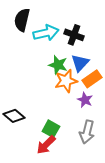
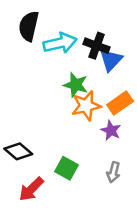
blue triangle: (80, 63) -> (111, 60), moved
gray arrow: (87, 132) -> (113, 172), size x0.7
red arrow: (46, 145) -> (31, 189), moved

